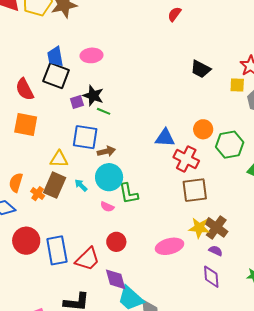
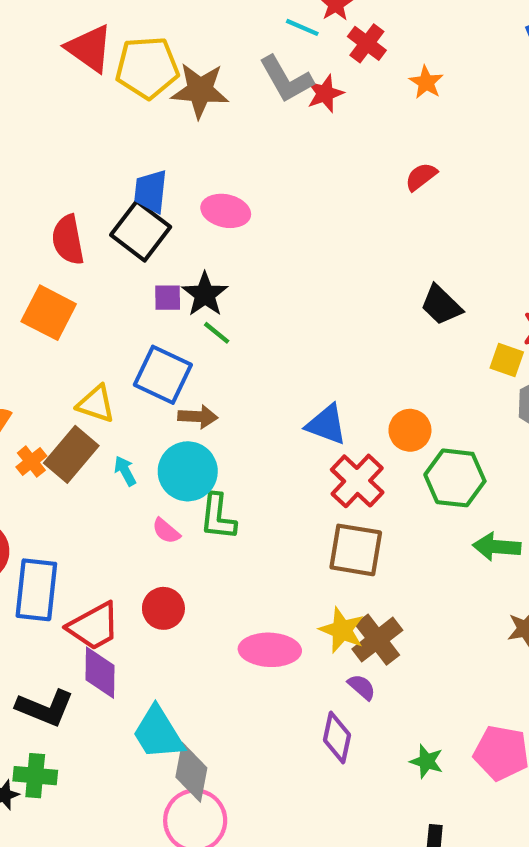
purple diamond: (116, 279) -> (100, 673), moved

